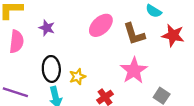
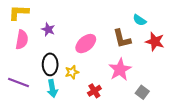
pink ellipse: (101, 25) -> (86, 44), moved

